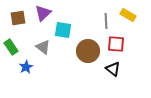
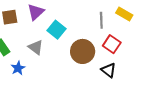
cyan square: (63, 30) -> (57, 30), turned 30
red square: (116, 44) -> (112, 44), turned 30

